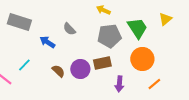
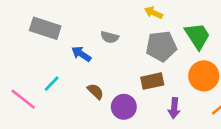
gray semicircle: (69, 29) -> (110, 37), turned -32
purple circle: (80, 69) -> (124, 107), moved

